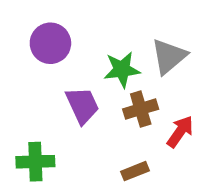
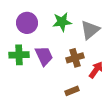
green star: (122, 70) -> (62, 22), moved
green cross: (35, 162) -> (19, 55), moved

